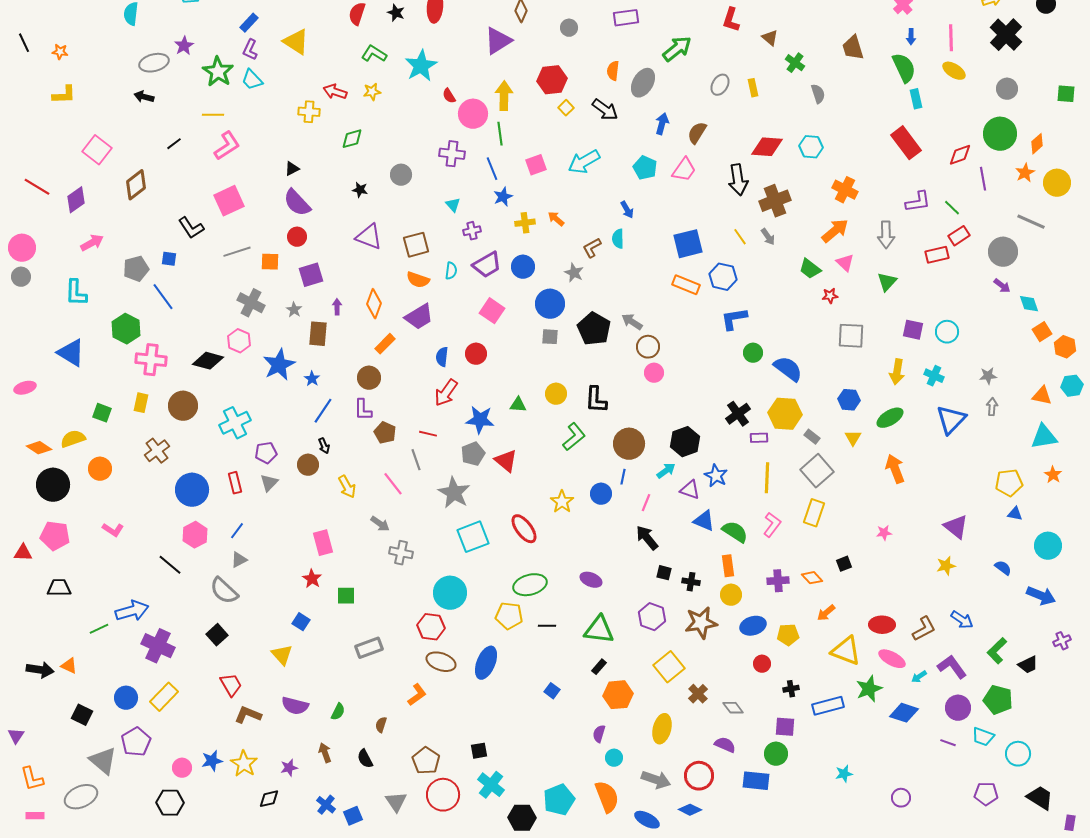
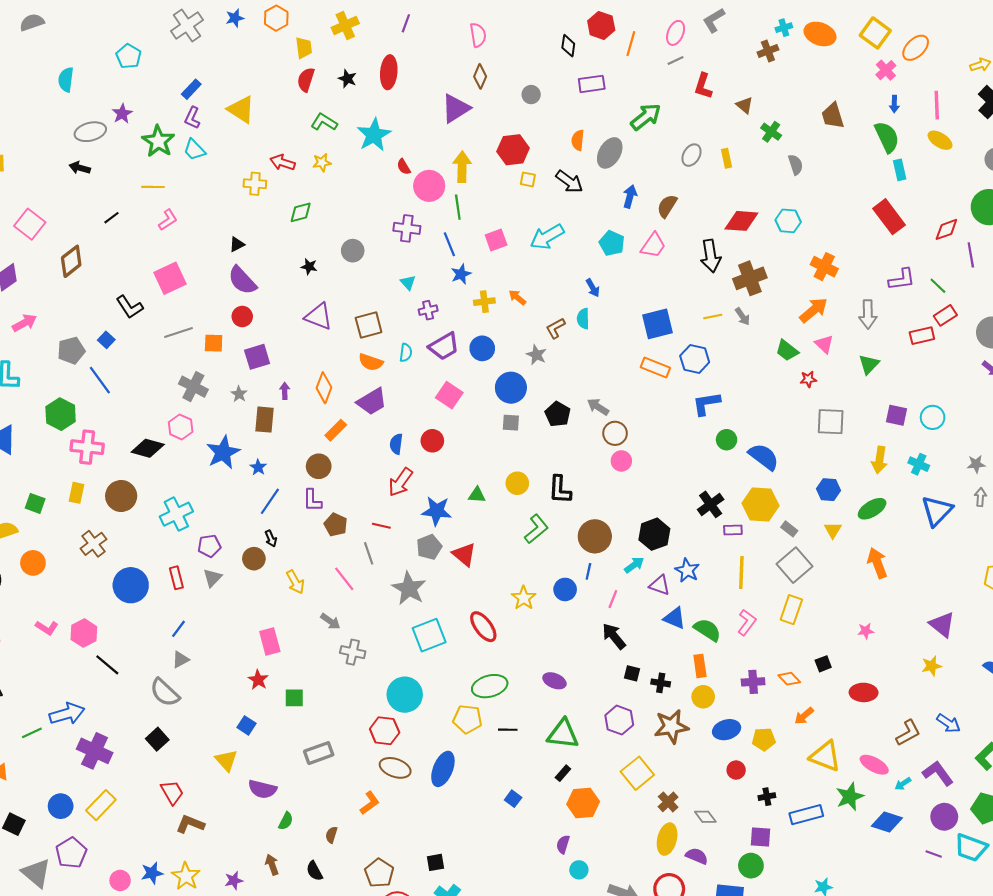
yellow square: (566, 108) -> (528, 179), turned -35
pink L-shape: (227, 146) -> (168, 220), size x0.7
yellow line: (740, 237) -> (713, 317), turned -66
blue square: (169, 259) -> (106, 340), turned 35
black pentagon: (594, 329) -> (558, 414), size x0.7
pink hexagon: (195, 535) -> (84, 633), moved
red ellipse: (882, 625) -> (864, 692), moved
purple semicircle: (295, 706) -> (262, 789), moved
yellow ellipse: (662, 729) -> (667, 839), moved
cyan trapezoid: (983, 737) -> (971, 848), size x1.4

